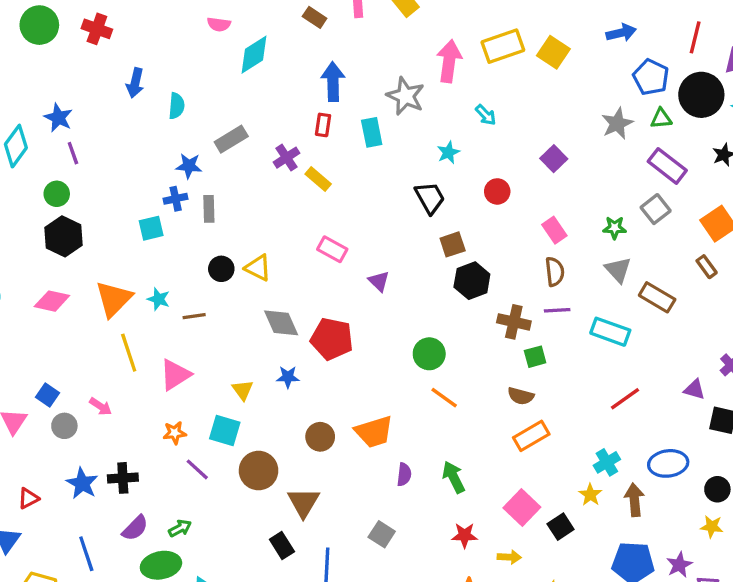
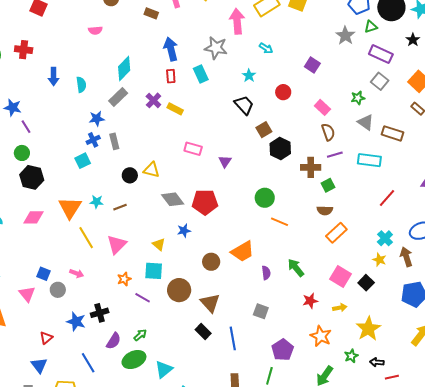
cyan diamond: (254, 55) -> (124, 68), moved
purple triangle: (379, 281) -> (225, 161), turned 32

